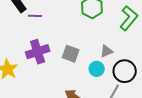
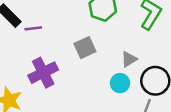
gray square: (71, 54) -> (85, 48), moved, turned -36

